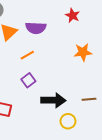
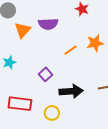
orange line: (27, 55) -> (71, 50), moved
yellow circle: (68, 121) -> (52, 113), moved

